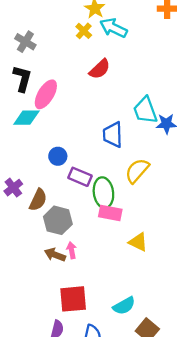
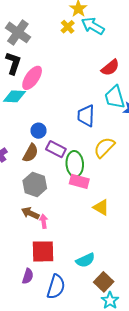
gray cross: (25, 42) -> (18, 32), size x1.4
red semicircle: (100, 69) -> (110, 68), moved
brown semicircle: (38, 200) -> (31, 153), moved
pink arrow: (72, 250) -> (44, 221), moved

